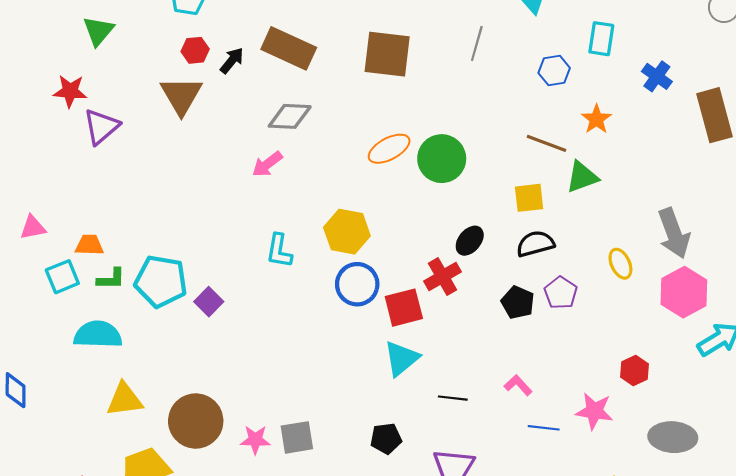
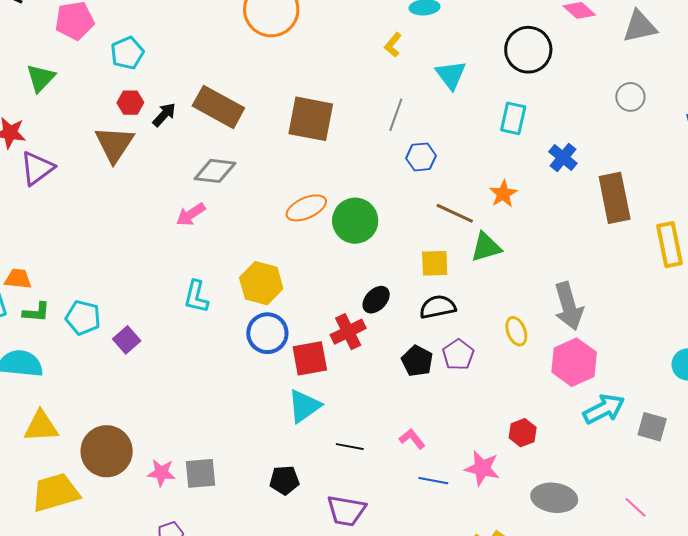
blue hexagon: (554, 70) -> (421, 157), moved
cyan pentagon: (161, 281) -> (83, 318), size x0.7

